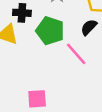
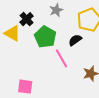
black cross: (22, 13) -> (27, 19), turned 32

